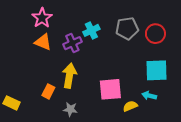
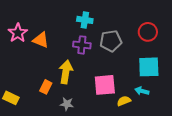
pink star: (42, 18) -> (18, 33), moved
gray pentagon: (127, 28) -> (111, 41), moved
cyan cross: (91, 30) -> (85, 20), moved, turned 35
purple cross: (72, 43) -> (82, 45), moved, turned 30

